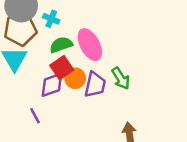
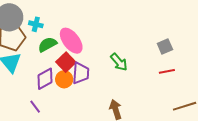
red square: (62, 68) -> (66, 62), moved
orange circle: (75, 78) -> (64, 79), moved
green arrow: (121, 78) -> (119, 62), moved

